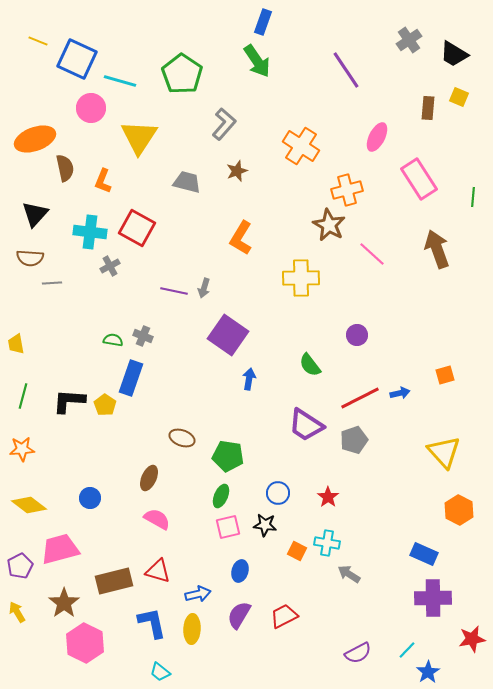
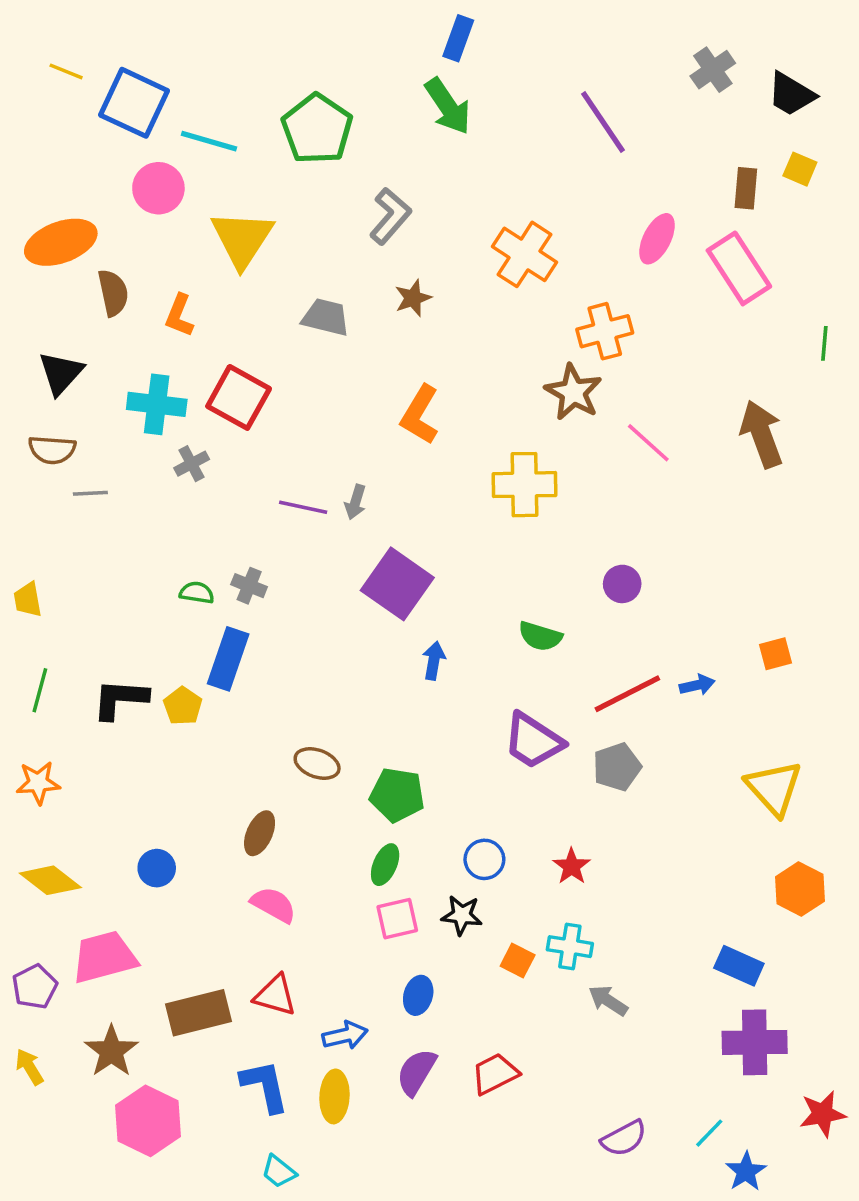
pink rectangle: (419, 179) -> (739, 268), moved
green semicircle: (310, 365) -> (540, 636), turned -35

